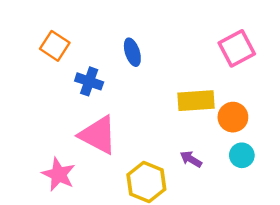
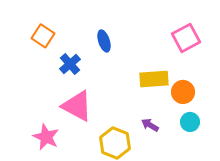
blue cross: (89, 81) -> (70, 64), turned 30

